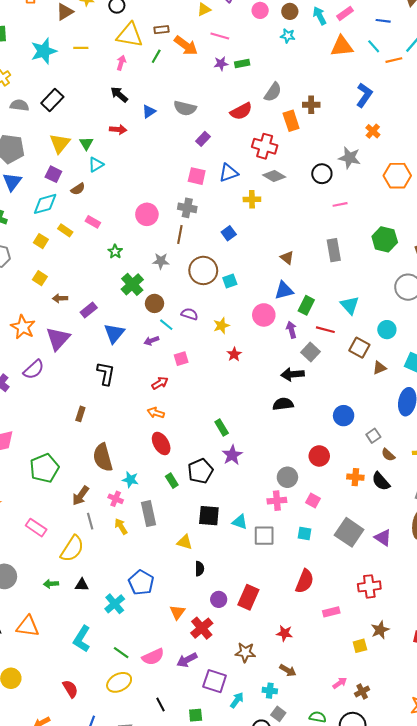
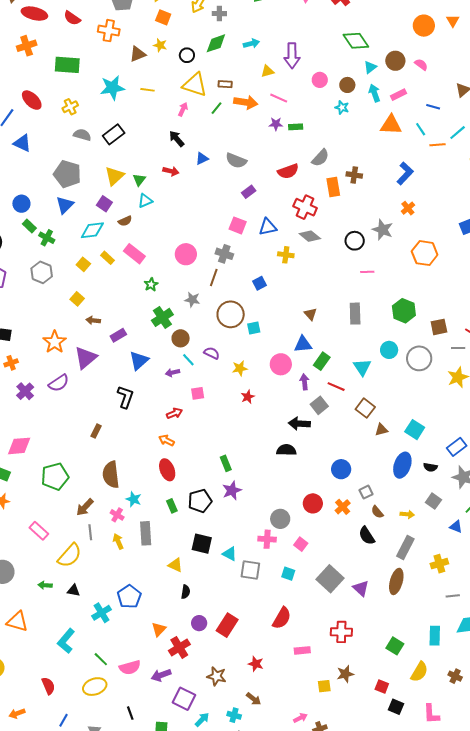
orange arrow: (186, 46) -> (246, 102), turned -35
pink rectangle: (93, 222) -> (134, 254), size x1.5
cyan circle: (387, 330) -> (389, 350), moved
orange cross: (355, 477) -> (343, 507), moved, turned 35

